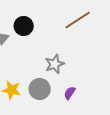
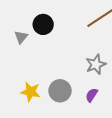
gray star: (55, 64) -> (96, 64), moved

